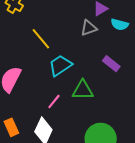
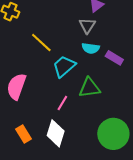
cyan semicircle: (120, 24) -> (91, 48), moved
gray triangle: (89, 28) -> (87, 26), turned -30

